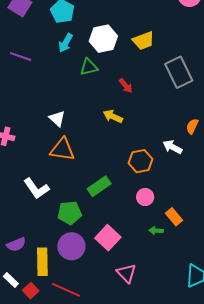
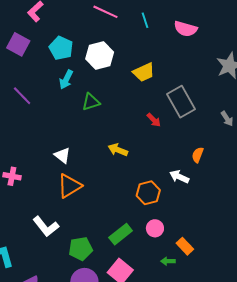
white hexagon: (103, 39) -> (100, 55), moved
purple line: (21, 57) -> (22, 96), turned 30
red arrow: (126, 86) -> (154, 120), moved
orange triangle: (62, 149) -> (69, 186), turned -36
green rectangle: (99, 186) -> (121, 234), moved

